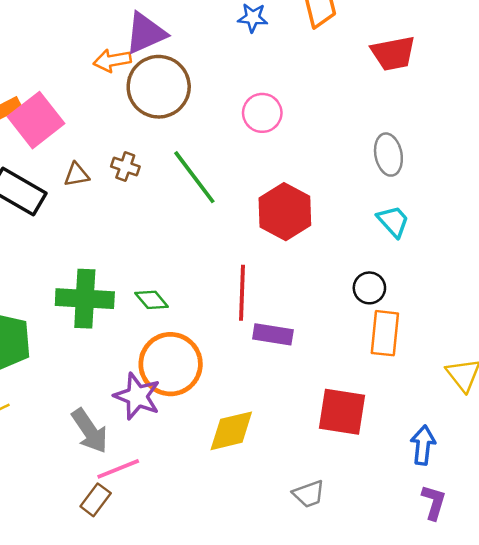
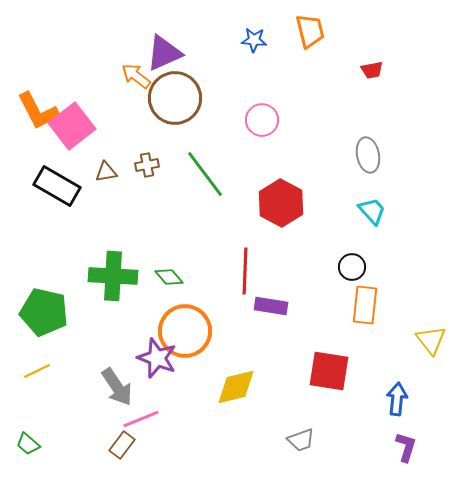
red trapezoid: (393, 53) -> (372, 70), size x0.6
orange arrow: (112, 61) -> (136, 76), turned 48
brown cross: (125, 166) -> (147, 165), turned -30

